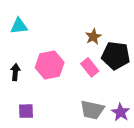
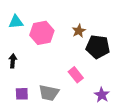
pink hexagon: (50, 65) -> (42, 33), moved
pink rectangle: (90, 67) -> (76, 75), moved
gray trapezoid: (92, 110) -> (49, 93), moved

